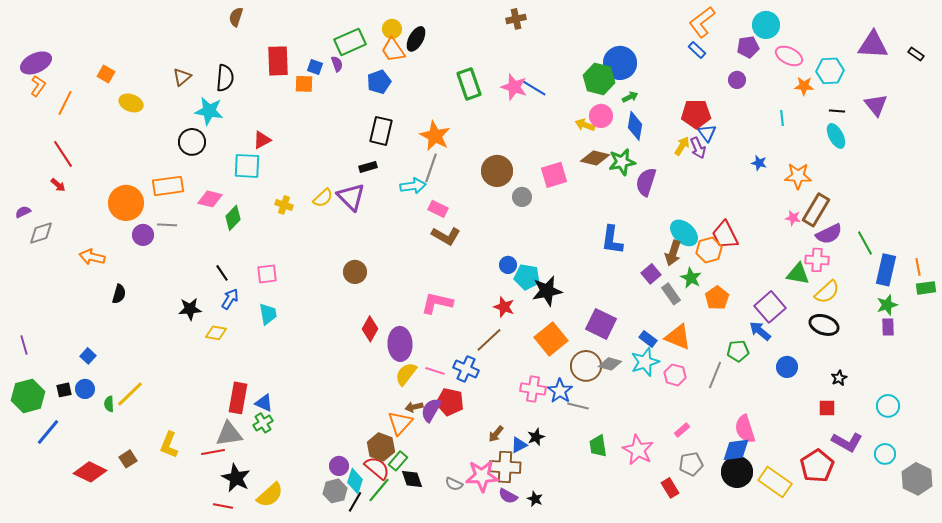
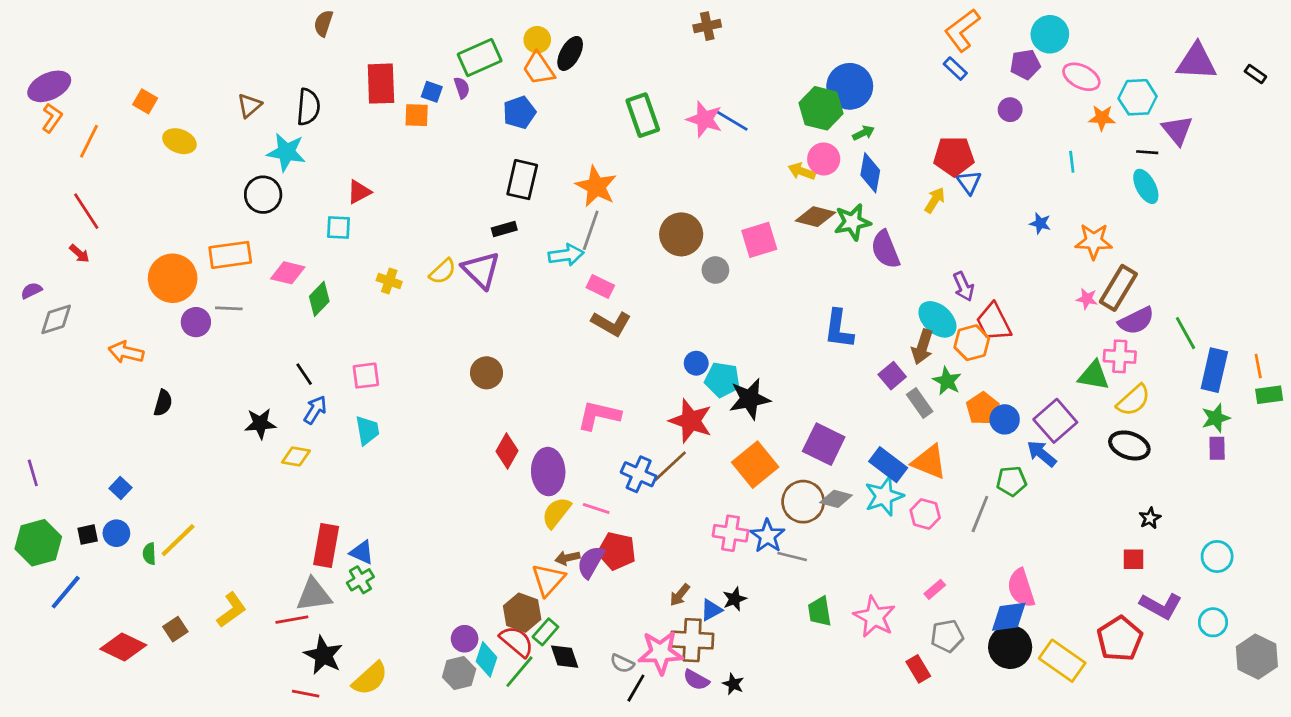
purple triangle: (876, 105) -> (1177, 130), moved
purple arrow: (698, 148) -> (964, 286), moved
cyan square: (247, 166) -> (338, 228), size x0.7
purple semicircle: (646, 182) -> (885, 249), turned -40
red star: (504, 307) -> (691, 421), size x1.5
blue rectangle: (648, 339) -> (888, 465), size x1.5
blue circle: (787, 367) -> (1005, 419), moved
blue cross: (466, 369) -> (639, 474), moved
yellow L-shape: (169, 445) -> (232, 610), turned -148
black line: (355, 502) -> (636, 688), moved

